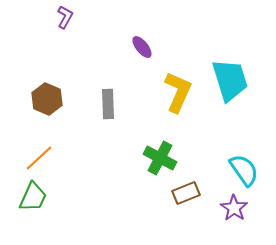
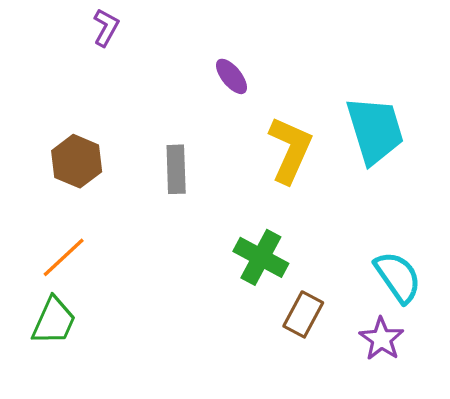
brown rectangle: (186, 193) -> (303, 314), turned -40

